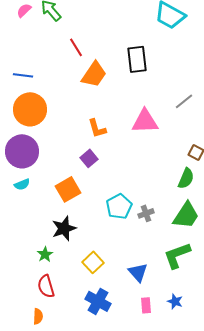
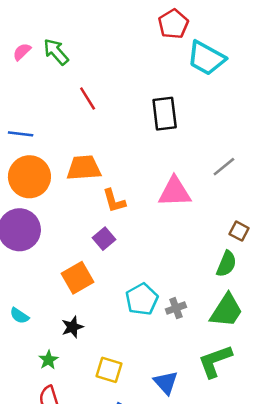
orange trapezoid: (94, 74) -> (84, 168), moved, turned -128
cyan semicircle: (22, 184) -> (19, 316), moved, turned 56
black star: (64, 228) -> (72, 327), size x0.7
yellow square: (93, 262) -> (109, 370), turned -30

